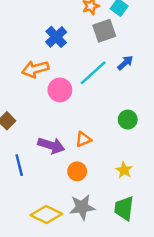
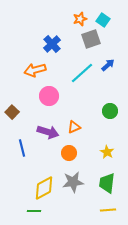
pink circle: (60, 90) -> (49, 96), moved
yellow diamond: (46, 214) -> (44, 188), turned -55

